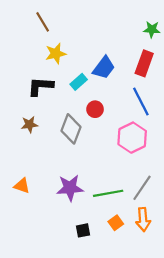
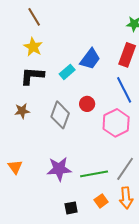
yellow star: (56, 54) -> (33, 47), moved, turned -30
red circle: (95, 109) -> (87, 104), moved
orange triangle: (22, 186) -> (15, 167), turned 35

